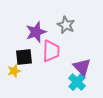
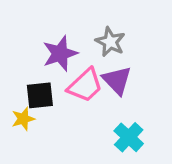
pink trapezoid: (51, 51) -> (85, 85), turned 45
purple triangle: (82, 67) -> (117, 80), moved

